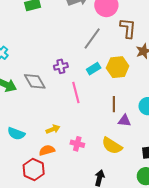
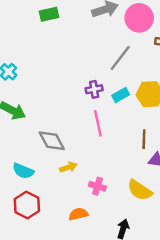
purple cross: (61, 66) -> (94, 89), moved
gray diamond: (35, 81) -> (52, 141), moved
orange semicircle: (47, 150) -> (78, 214), moved
red hexagon: (34, 169) -> (27, 205), moved

